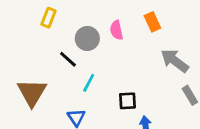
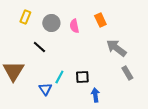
gray circle: (87, 38) -> (51, 23), moved
cyan line: (89, 83) -> (59, 77), moved

